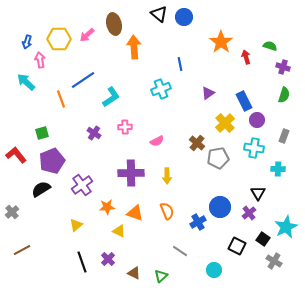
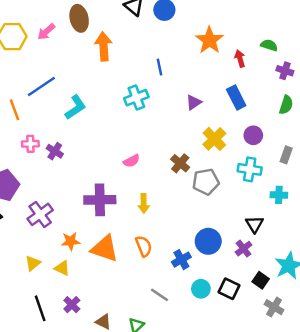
blue rectangle: (244, 101) -> (236, 98), moved
pink cross: (125, 127) -> (30, 144), moved
orange triangle: (135, 213) -> (105, 249), size x1.4
yellow triangle: (119, 231) -> (62, 268), moved
cyan circle: (214, 270) -> (201, 289), moved

